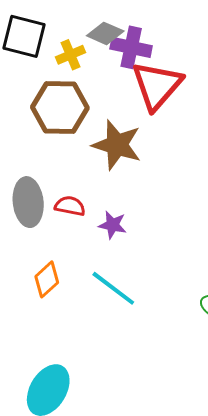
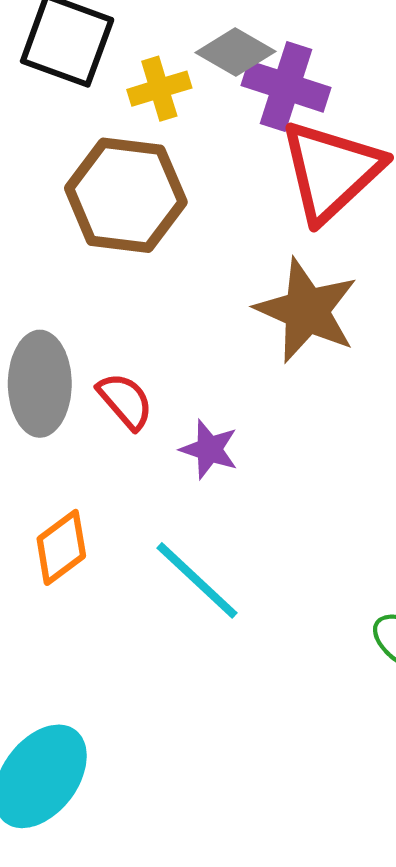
brown star: (117, 145) -> (307, 310), moved
red semicircle: (70, 206) -> (125, 401), turned 32

